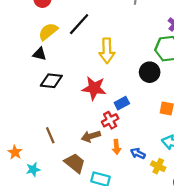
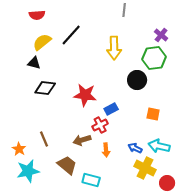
yellow arrow: (107, 51) -> (114, 48), moved
orange star: (15, 152) -> (19, 149), moved
blue arrow: (138, 153) -> (135, 148), moved
yellow cross: (158, 166) -> (145, 168), size x1.5
cyan star: (33, 169) -> (28, 171), size x1.6

